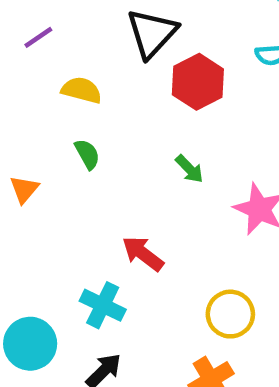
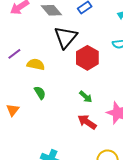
purple line: (38, 37) -> (14, 54), moved
red arrow: (143, 254) -> (87, 122), moved

